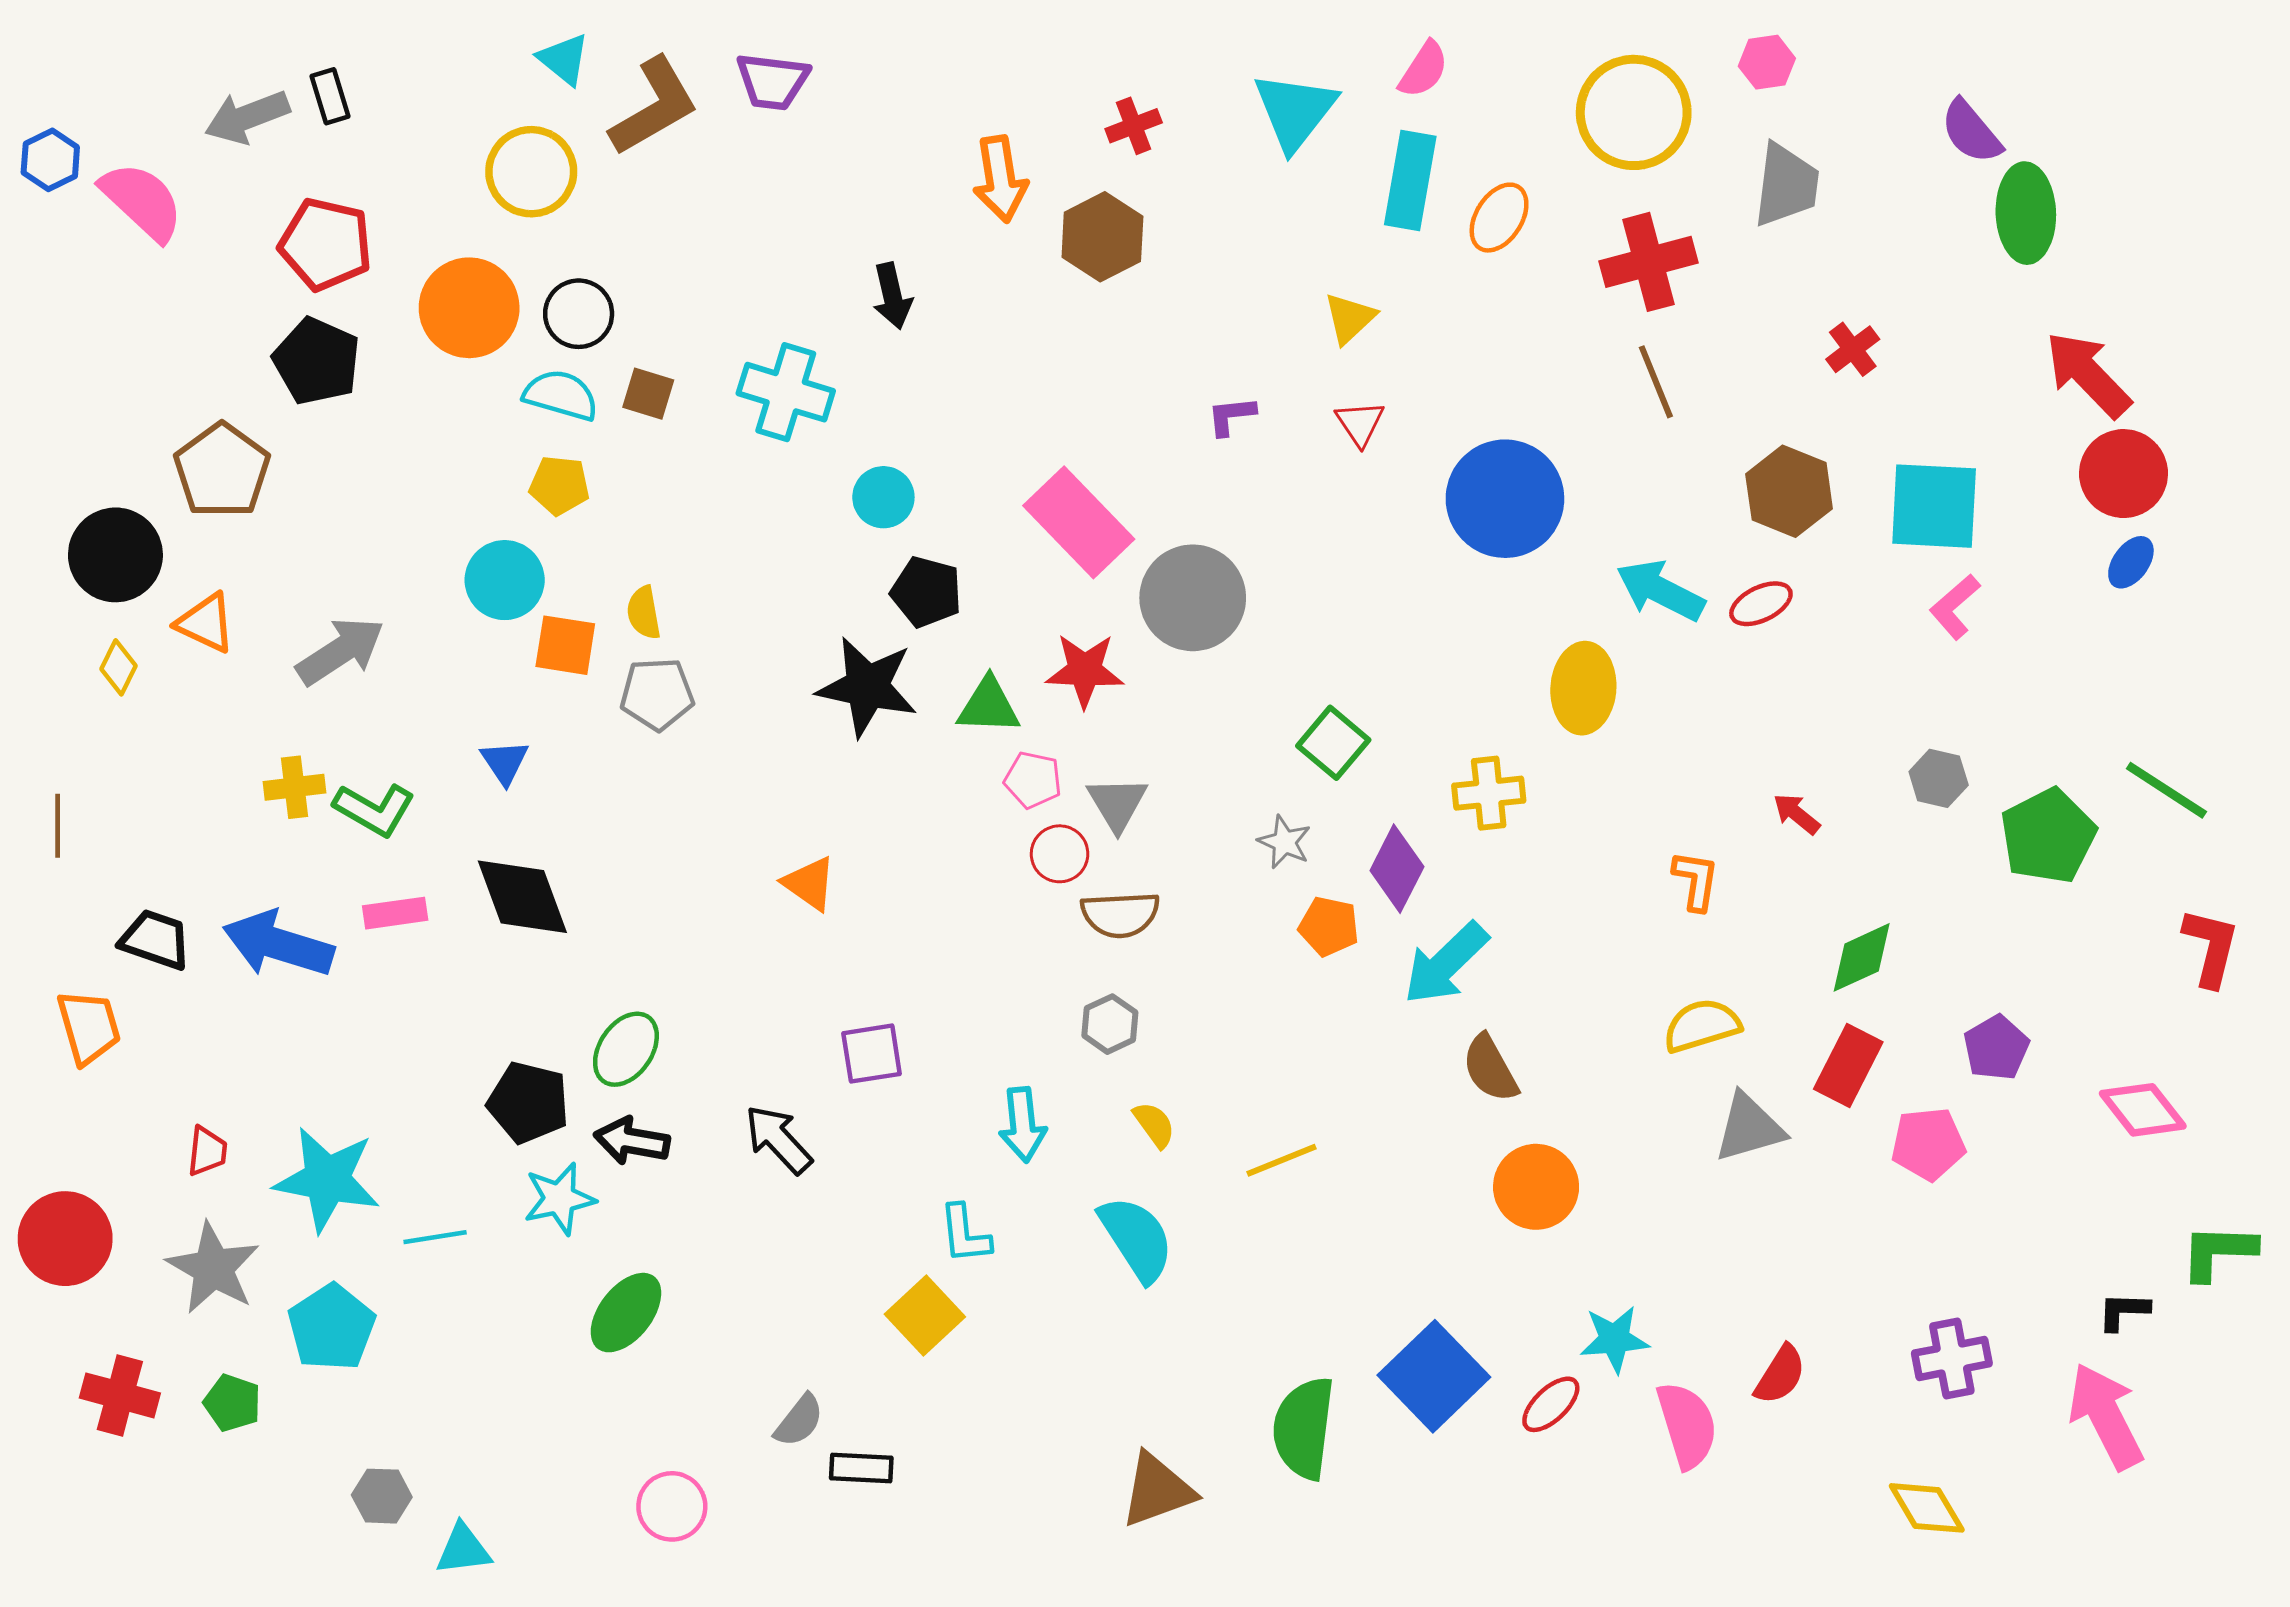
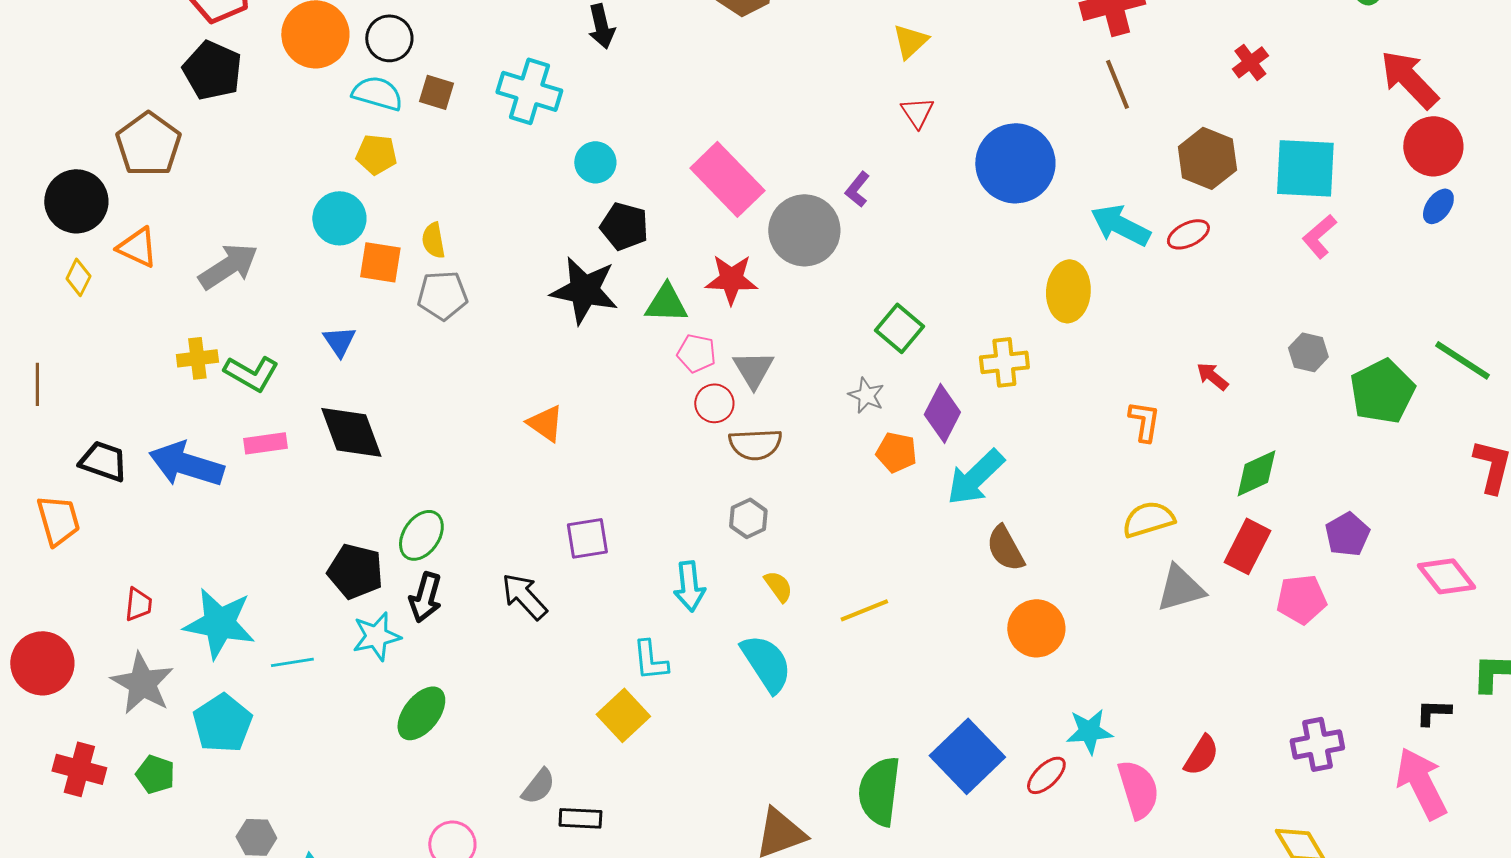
purple L-shape: (1231, 416) -> (857, 189), moved, turned -45
black arrow: (632, 1141) -> (425, 597), turned -84

